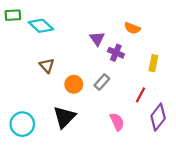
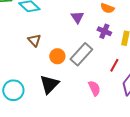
purple cross: (116, 53) -> (104, 31), moved
gray rectangle: (102, 82) -> (81, 54), size x1.6

